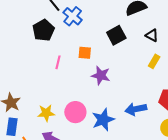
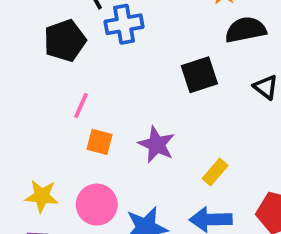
blue cross: (73, 16) -> (124, 24), turned 30
orange square: (85, 53) -> (100, 142), moved
yellow rectangle: (154, 61) -> (215, 172), moved

